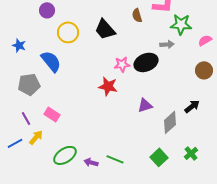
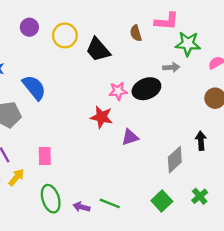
yellow circle: (68, 32) -> (65, 35), moved
purple triangle: (145, 105) -> (130, 137), moved
black arrow: (192, 106) -> (201, 141), turned -56
pink rectangle: (52, 114) -> (45, 156), moved, turned 56
green ellipse: (65, 155) -> (51, 199), turned -75

